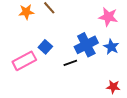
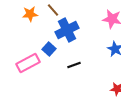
blue cross: (86, 45) -> (67, 30), moved

